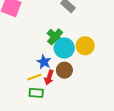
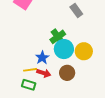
brown circle: (64, 70) -> (67, 73), moved
red arrow: (49, 77) -> (44, 73), turned -104

